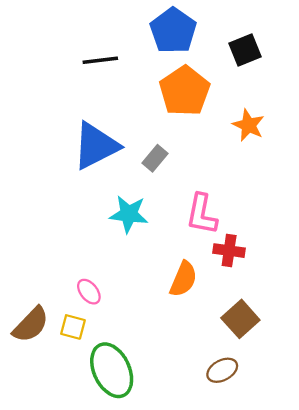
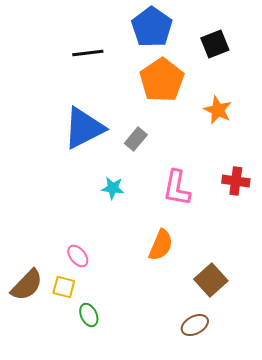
cyan star: (129, 214) -> (113, 188), size x0.7
red cross: (229, 251) -> (236, 181), moved
green ellipse: (112, 370) -> (89, 315), moved, size x0.5

